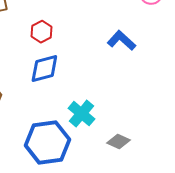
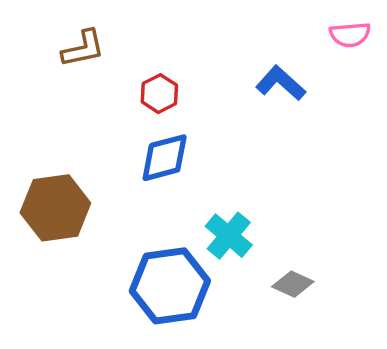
blue L-shape: (121, 41) -> (281, 83), moved

